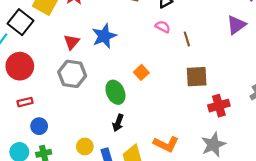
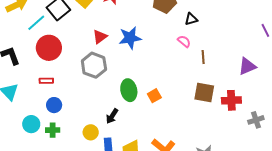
purple triangle: (236, 25) -> (247, 66), moved
orange square: (141, 72) -> (154, 96), moved
red cross: (219, 106) -> (231, 100), moved
black arrow: (118, 123) -> (112, 116), moved

